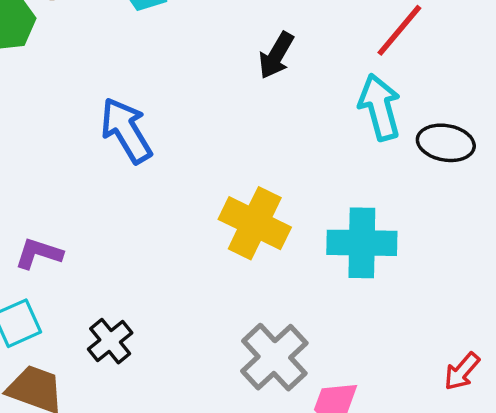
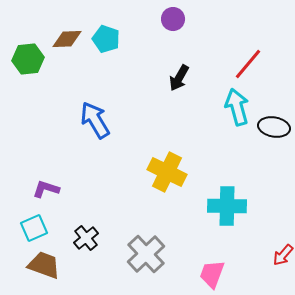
cyan cross: (362, 243) -> (227, 206), moved
gray cross: (274, 357) -> (146, 254), moved

